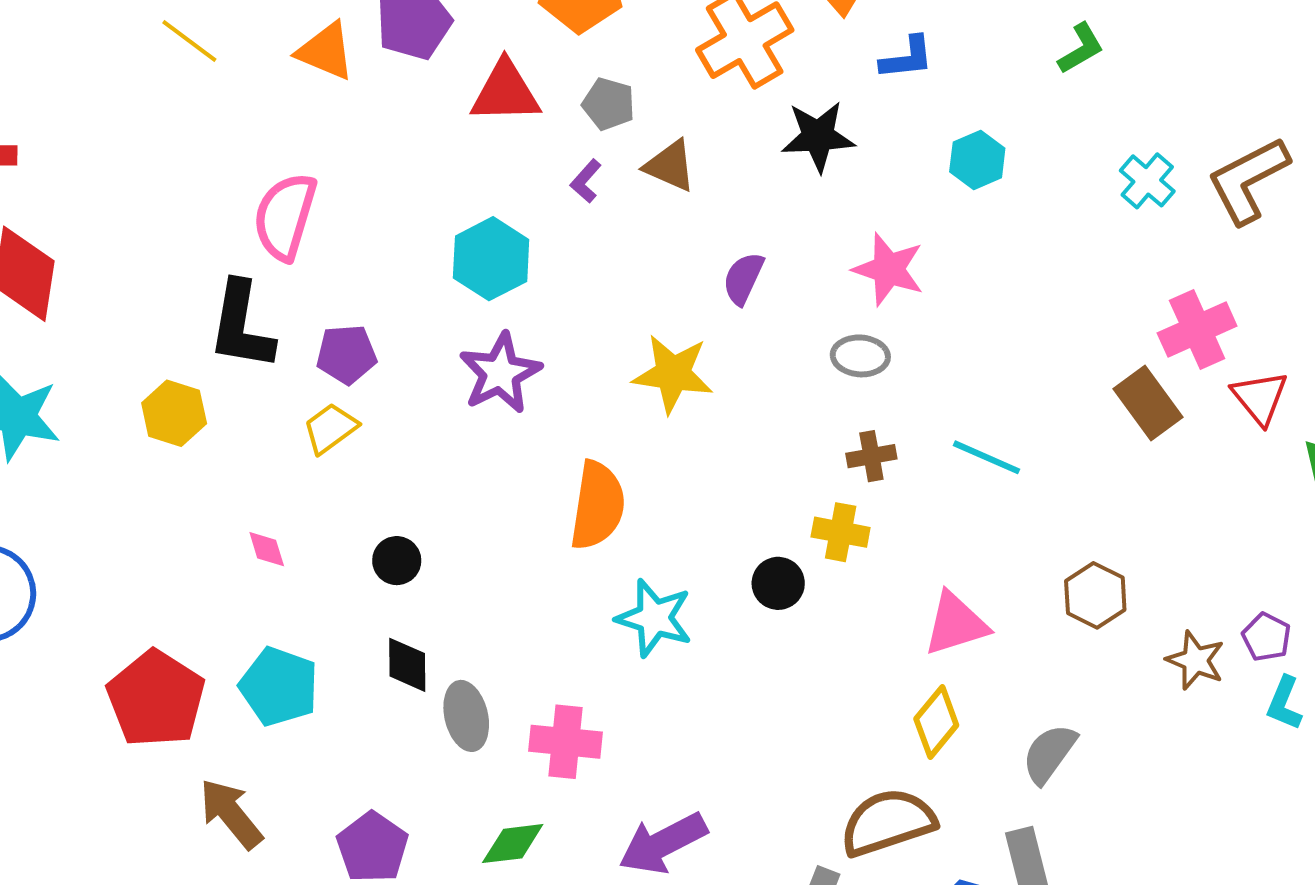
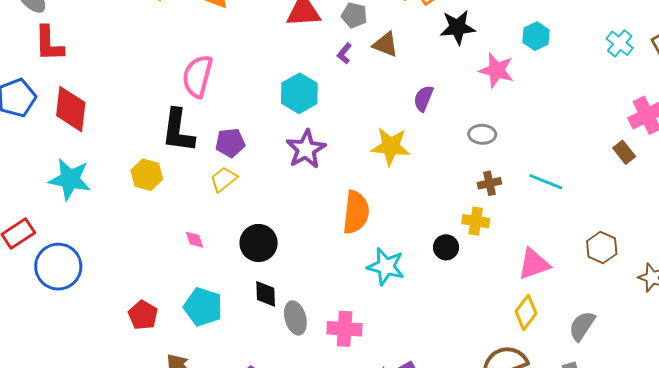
pink star: (888, 269) -> (497, 70), moved
brown rectangle: (1148, 403) -> (624, 152), size x0.7
black circle: (397, 561) -> (259, 243), size x1.6
red pentagon: (156, 699) -> (143, 315), size x0.6

